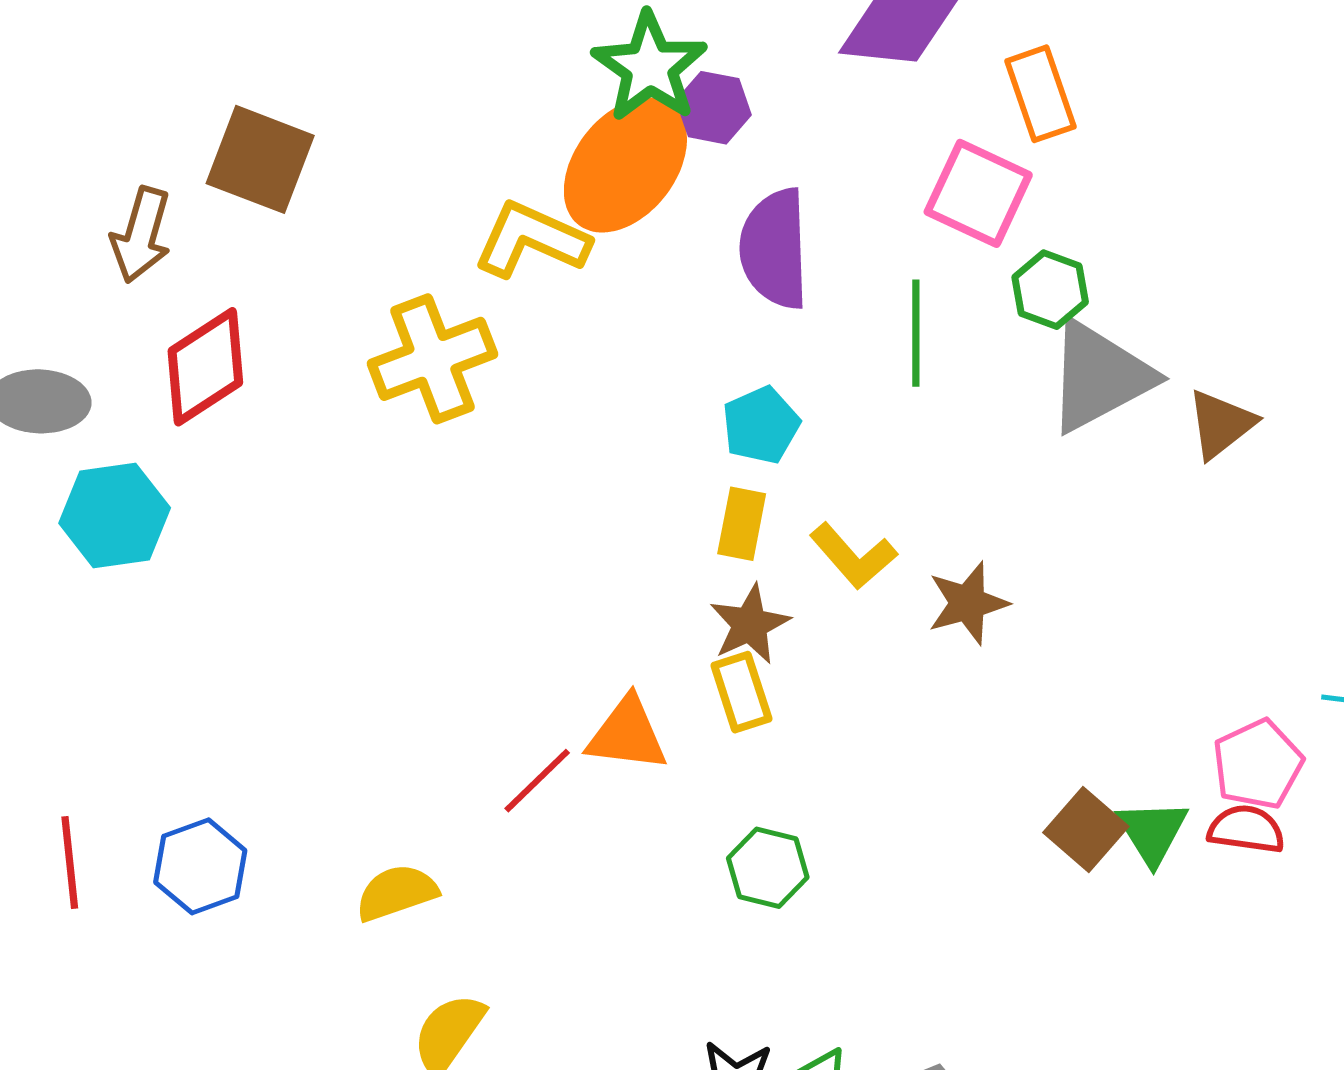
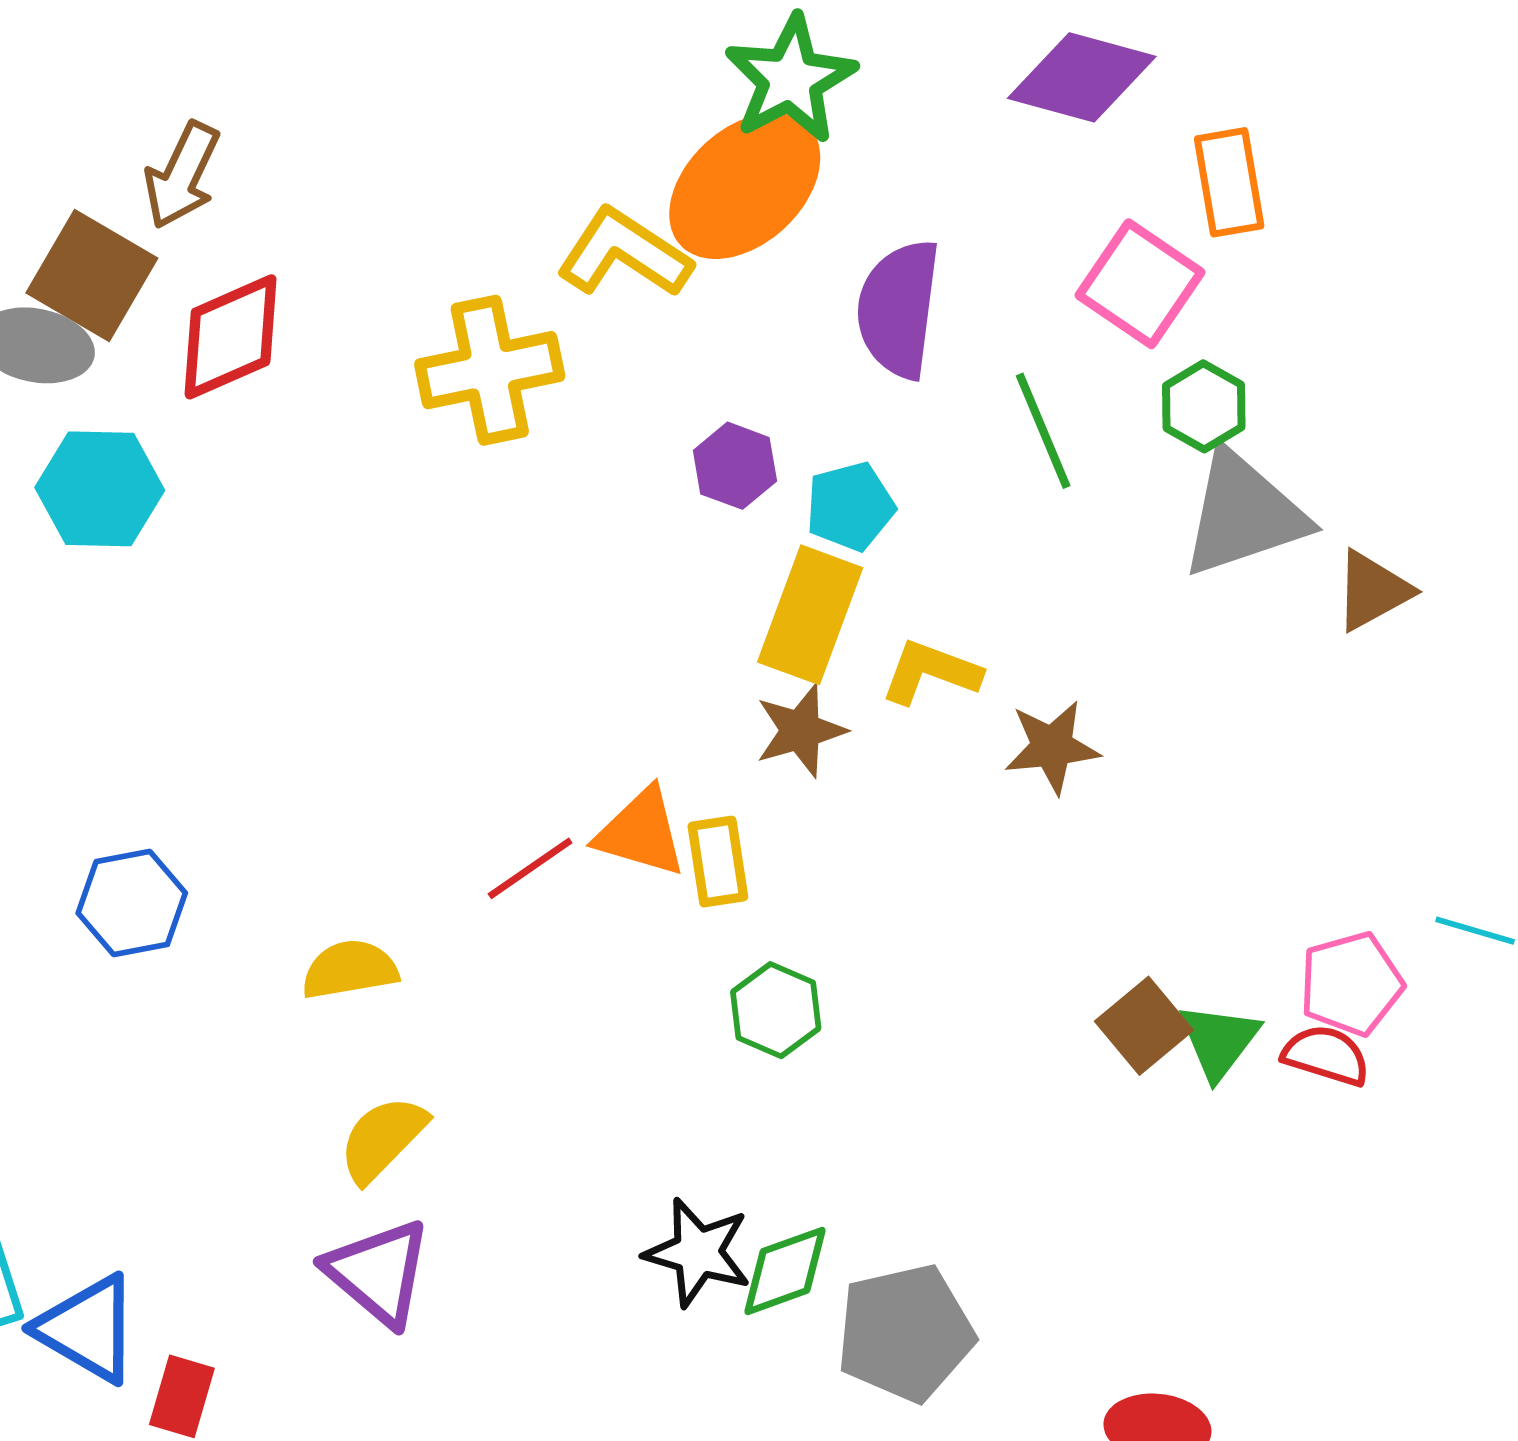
purple hexagon: (714, 108) -> (735, 466), moved
brown square: (260, 159) -> (92, 275), moved
green line: (916, 333) -> (1043, 431), turned -32
yellow rectangle: (742, 524) -> (810, 615), size x1.6
yellow L-shape: (853, 556) -> (931, 672), turned 142
yellow rectangle: (741, 692) -> (718, 862), moved

